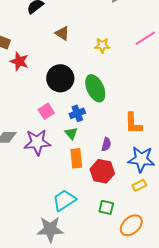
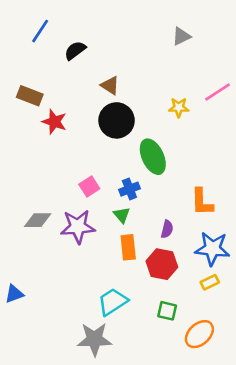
yellow star: (102, 45) -> (179, 107), moved
black circle: (60, 78) -> (117, 120), moved

